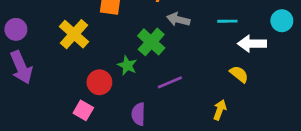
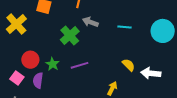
cyan circle: (282, 21) -> (163, 31), size x1.5
white arrow: (252, 44) -> (151, 73), moved
green star: (127, 65) -> (53, 64), moved
purple semicircle: (138, 114) -> (38, 80), moved

